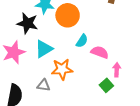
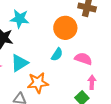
orange circle: (68, 15) -> (65, 28), moved
pink semicircle: (100, 52) -> (83, 59), moved

